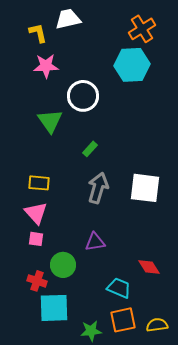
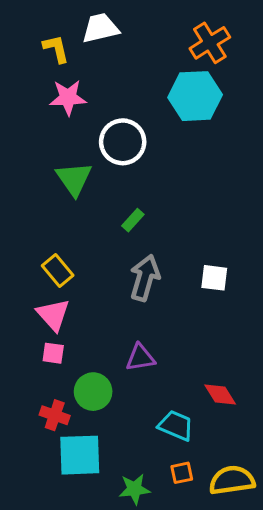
yellow rectangle: (39, 183) -> (58, 270), turned 45
white square: (145, 188) -> (214, 278), size x0.6
orange square: (123, 320) -> (182, 473), size x0.6
yellow semicircle: (157, 325) -> (232, 480), size x1.4

